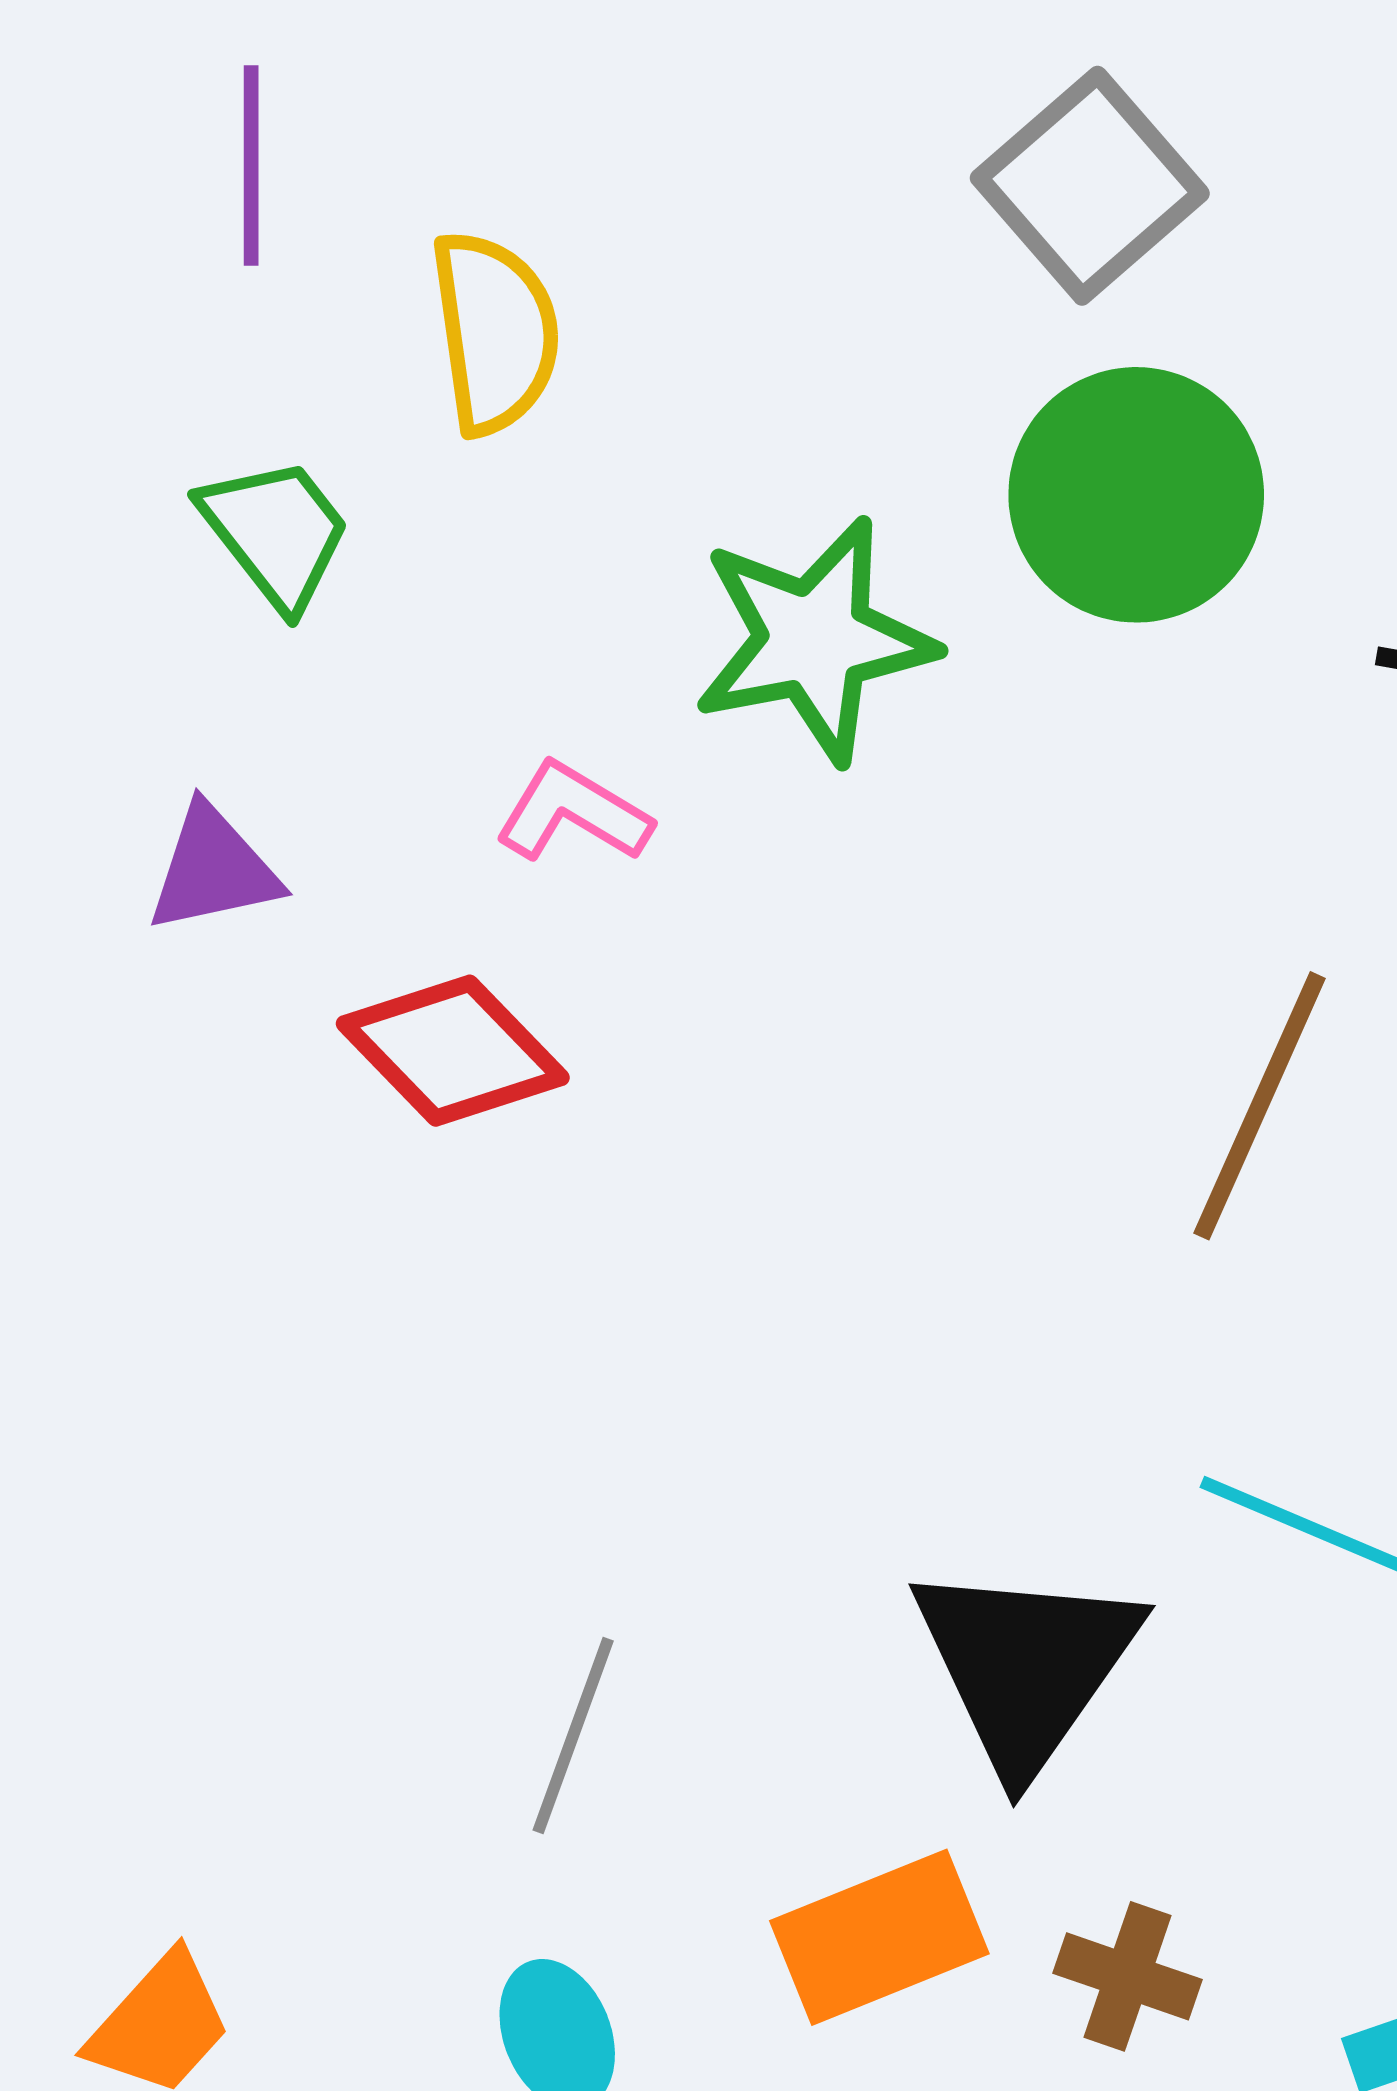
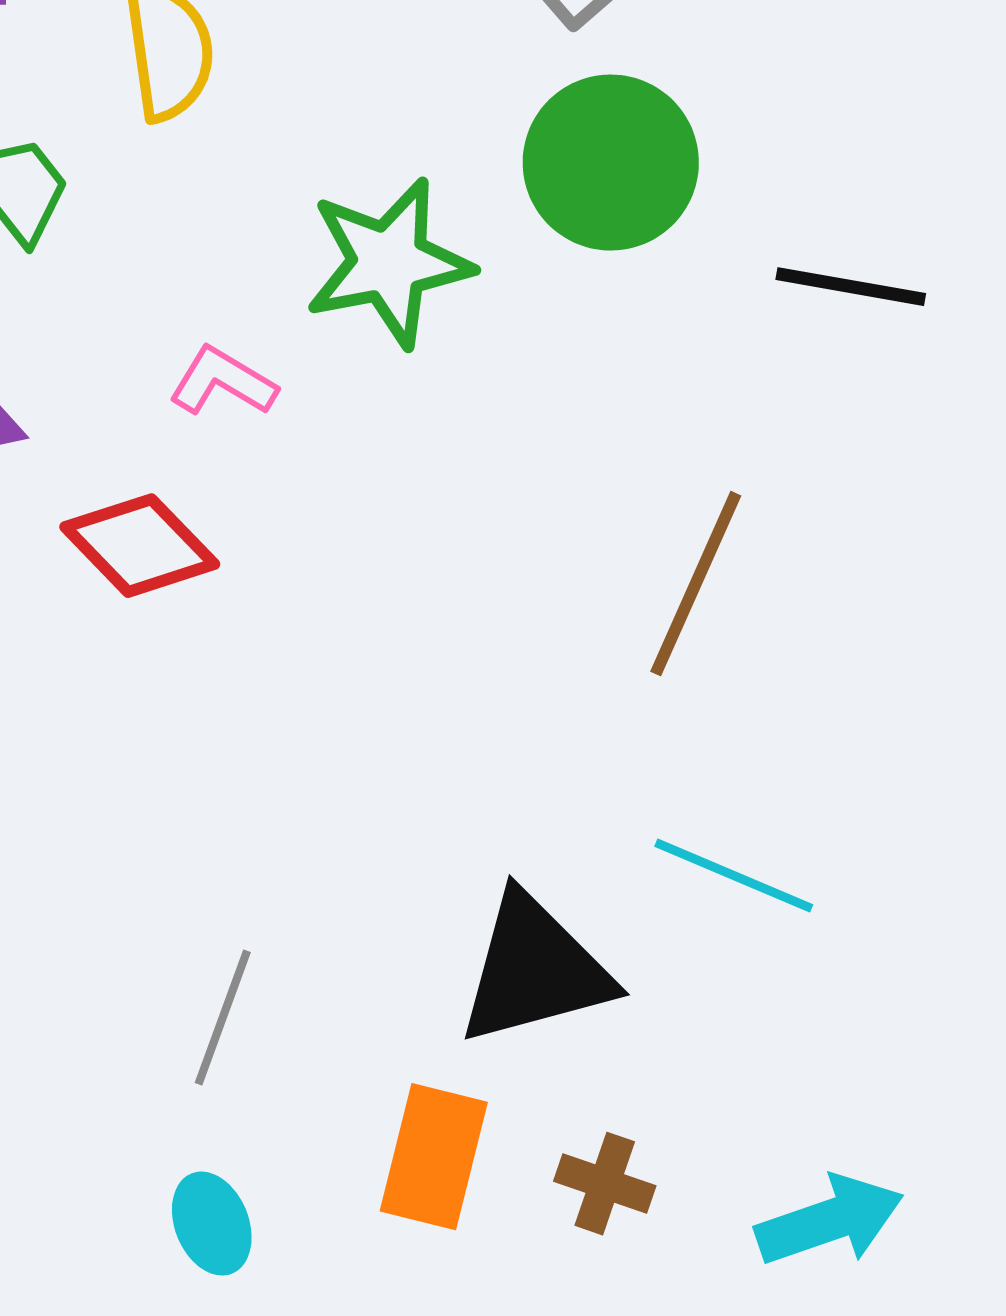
black triangle: (1026, 1666) -> (535, 970), turned 40
orange rectangle: (879, 1937) -> (434, 1157), turned -54

